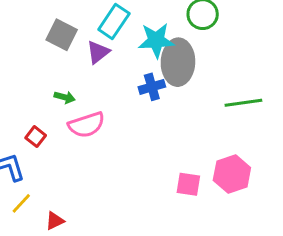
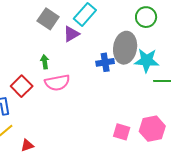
cyan star: (156, 40) -> (147, 60), moved
green arrow: (65, 97) -> (45, 62), turned -120
red square: (36, 137) -> (22, 86), size x1.5

